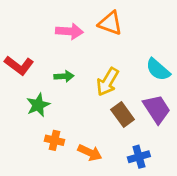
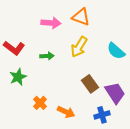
yellow arrow: (108, 82) -> (79, 47), moved
green star: (38, 105) -> (18, 77), moved
purple trapezoid: (157, 109) -> (115, 93), moved
orange cross: (54, 140) -> (40, 103), turned 32

